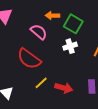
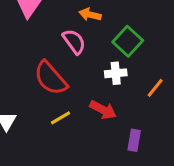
orange arrow: (52, 16) -> (90, 15), moved
red arrow: (64, 88) -> (103, 110), moved

